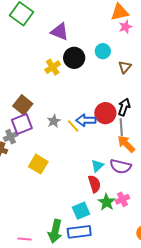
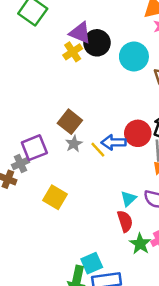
cyan circle: (103, 51) -> (134, 57), size x1.5
black circle: (74, 58) -> (97, 43), moved
yellow cross: (53, 67) -> (73, 52), moved
brown square: (23, 105) -> (70, 122), moved
cyan square: (81, 211) -> (92, 263), moved

